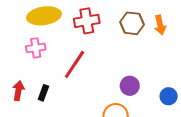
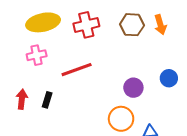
red line: (74, 64) -> (77, 70), turned 40
blue circle: (169, 96) -> (169, 78), moved

